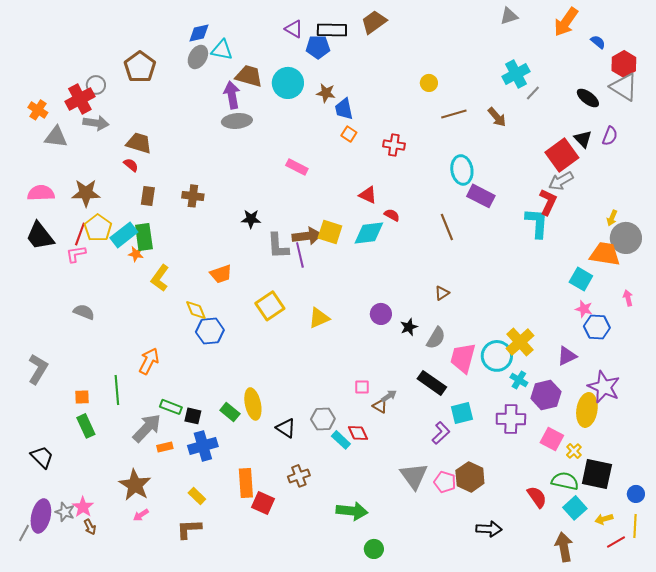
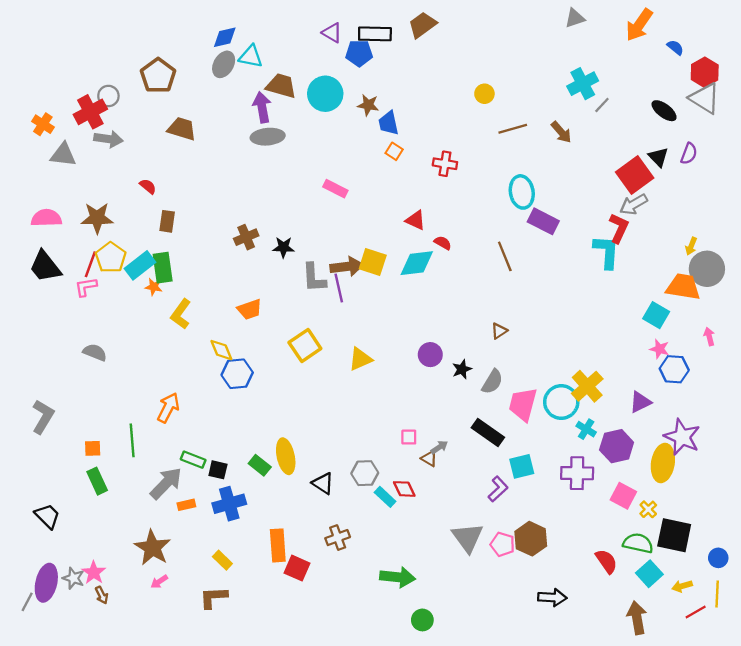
brown trapezoid: (139, 143) -> (182, 129), moved
brown cross: (193, 196) -> (246, 237), moved, turned -30

